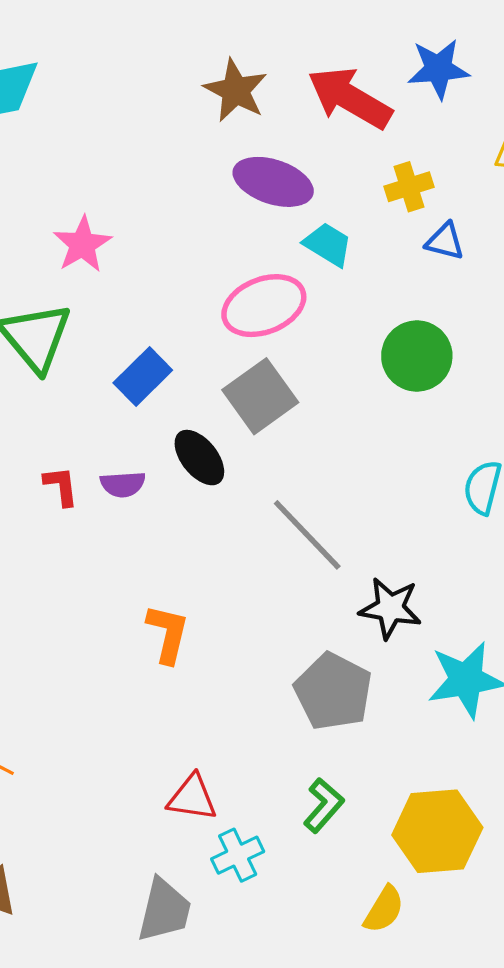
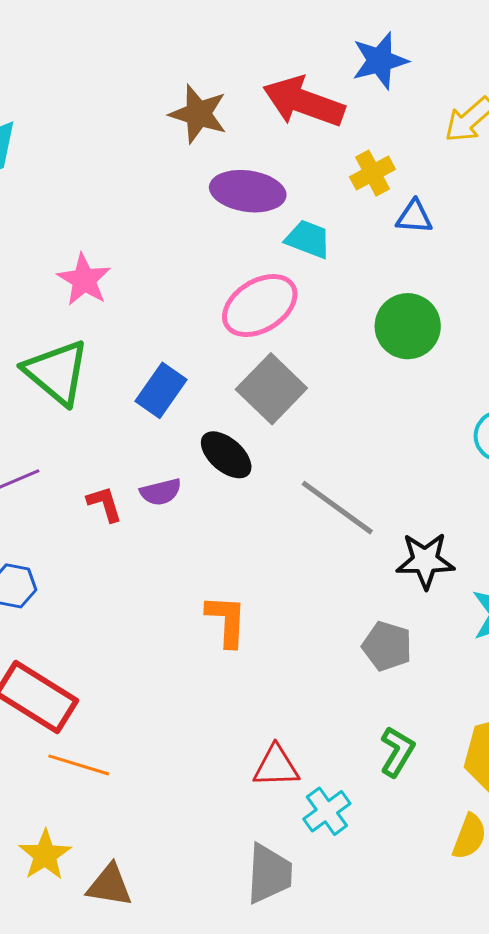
gray pentagon: (333, 691) -> (387, 646), size x0.7

